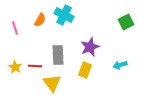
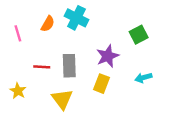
green square: (126, 22) -> (139, 35), moved
red line: (35, 66) -> (42, 67), moved
yellow star: (15, 67) -> (18, 91), moved

